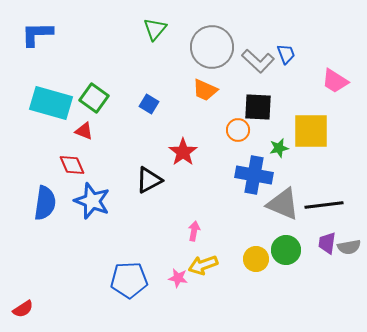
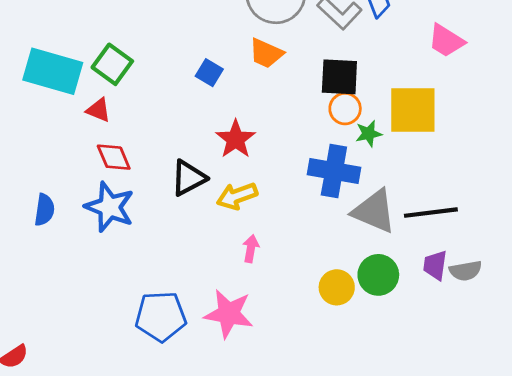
blue square: (149, 104) -> (209, 73), moved
orange circle: (238, 130) -> (345, 109), moved
red diamond: (72, 165) -> (114, 157), moved
blue semicircle: (45, 203) -> (44, 210), size x0.7
yellow arrow: (203, 265) -> (237, 196), moved
pink star: (178, 278) -> (229, 314), size x1.8

